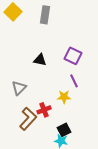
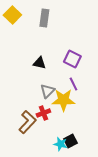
gray triangle: (19, 88) -> (47, 91), moved
yellow star: (64, 97) -> (63, 100), size x1.6
black square: (64, 130) -> (70, 141), moved

